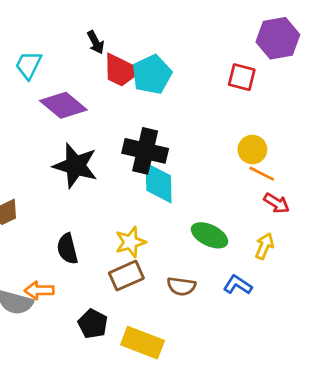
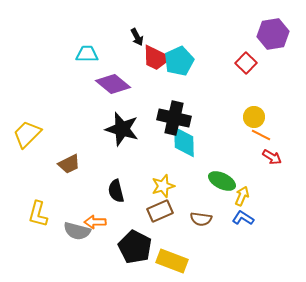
cyan trapezoid: (29, 65) -> (87, 54), turned 65
red square: (242, 77) -> (246, 63), turned 30
yellow arrow: (264, 246) -> (242, 196), moved
black pentagon: (93, 324) -> (135, 247), size x1.5

